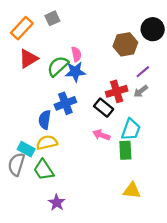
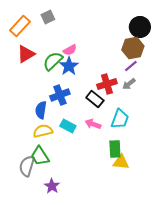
brown hexagon: (125, 44) -> (133, 48), moved
pink semicircle: (76, 54) -> (70, 50), turned 72
blue star: (75, 72) -> (69, 66), turned -30
cyan rectangle: (26, 149) -> (68, 126), moved
green rectangle: (125, 150) -> (115, 149), moved
gray semicircle: (16, 164) -> (27, 166), moved
yellow triangle: (132, 191) -> (121, 162), moved

